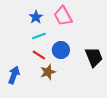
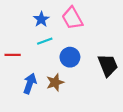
red line: (39, 55) -> (13, 55), moved, turned -32
blue arrow: (14, 75) -> (30, 84), moved

